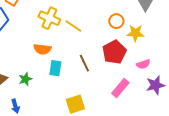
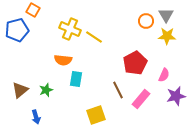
orange circle: (116, 21) -> (146, 21), moved
yellow star: (135, 33) -> (167, 36), moved
brown line: (84, 63) -> (118, 90), moved
pink semicircle: (143, 64) -> (164, 75), turned -48

